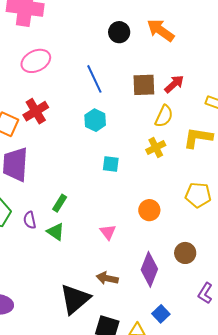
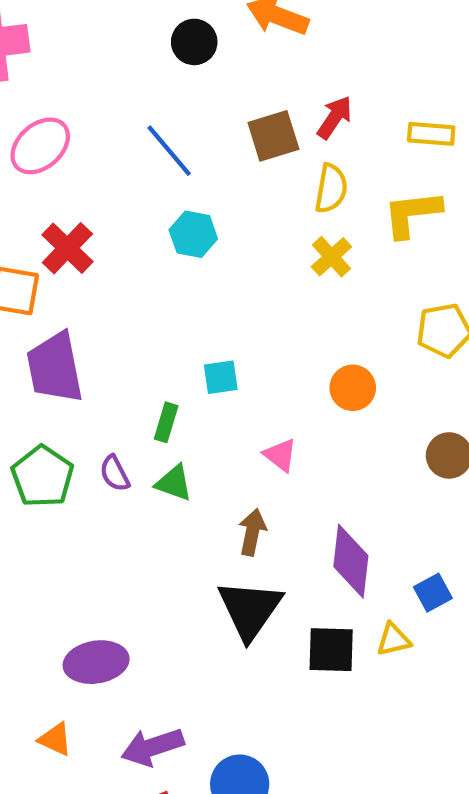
cyan square: (111, 164) -> (221, 377), moved
purple diamond: (149, 269) -> (351, 561), moved
brown arrow: (107, 278) -> (252, 532), moved, turned 105
blue square: (161, 314) -> (433, 593), turned 30

